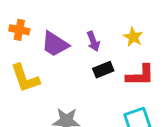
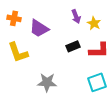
purple arrow: (93, 41) -> (76, 16), moved

